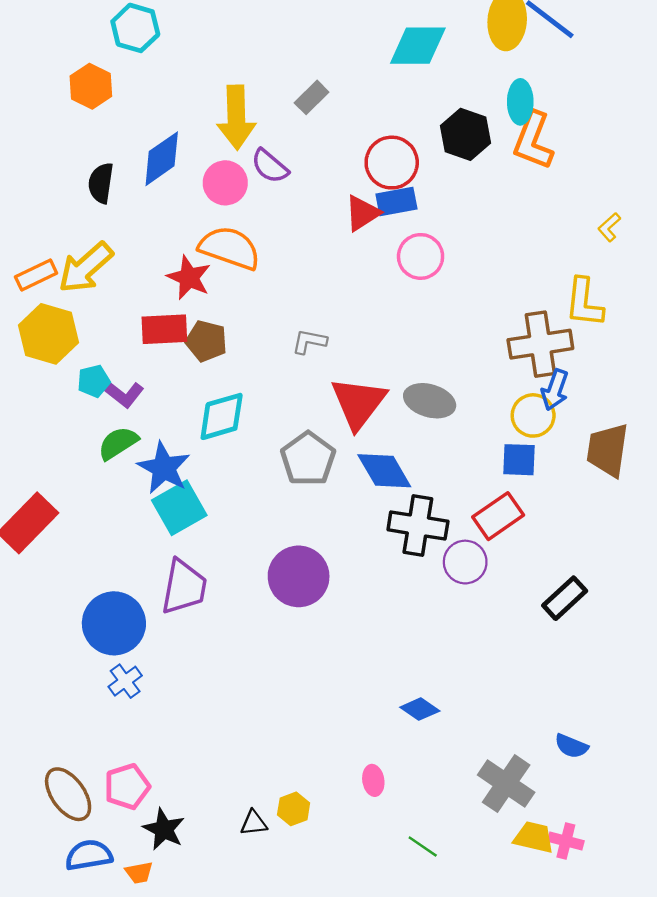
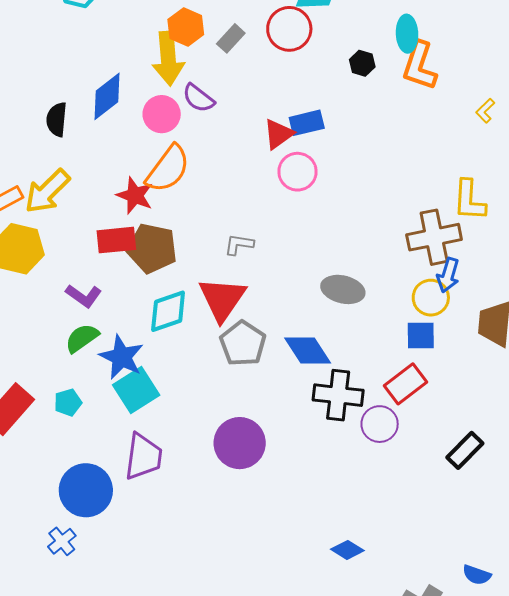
orange hexagon: (91, 86) -> (186, 27), moved
black hexagon: (466, 134) -> (362, 63), size x0.6
red circle: (392, 163) -> (289, 29), moved
yellow L-shape: (609, 227) -> (485, 111), moved
orange semicircle: (230, 248) -> (168, 169), turned 110
pink circle: (421, 256) -> (298, 172), moved
brown pentagon: (206, 341) -> (152, 248), size x1.4
cyan pentagon: (94, 381) -> (68, 402), moved
red triangle: (359, 403) -> (222, 299), moved
blue cross: (125, 681) -> (62, 541), moved

